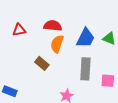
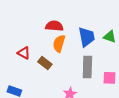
red triangle: (19, 30) -> (24, 53), moved, turned 40
blue trapezoid: (85, 38) -> (87, 37), turned -35

